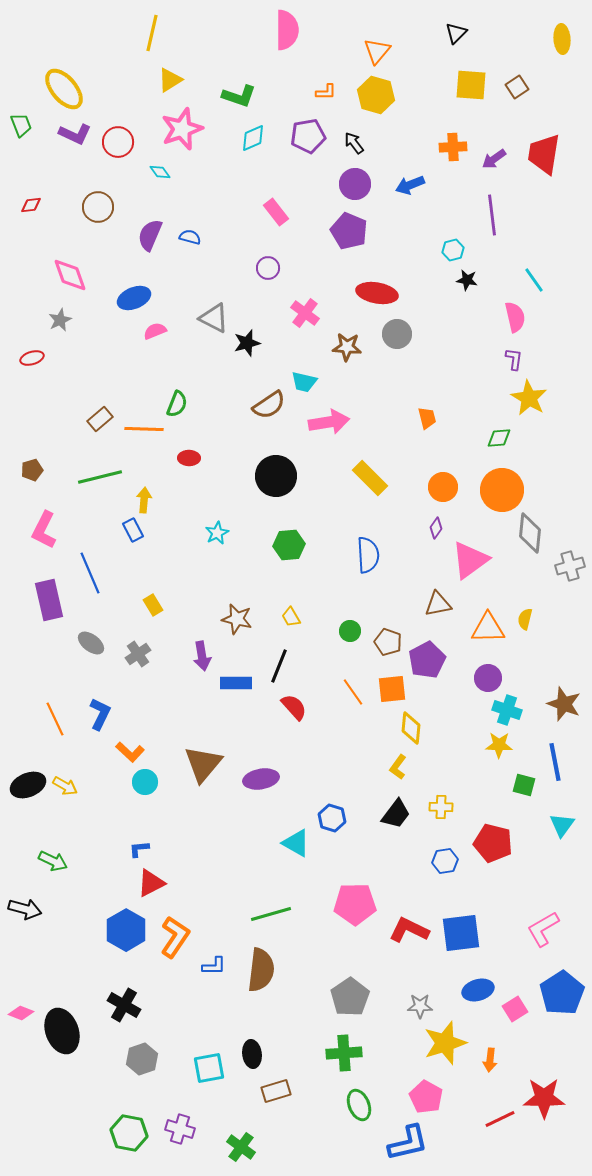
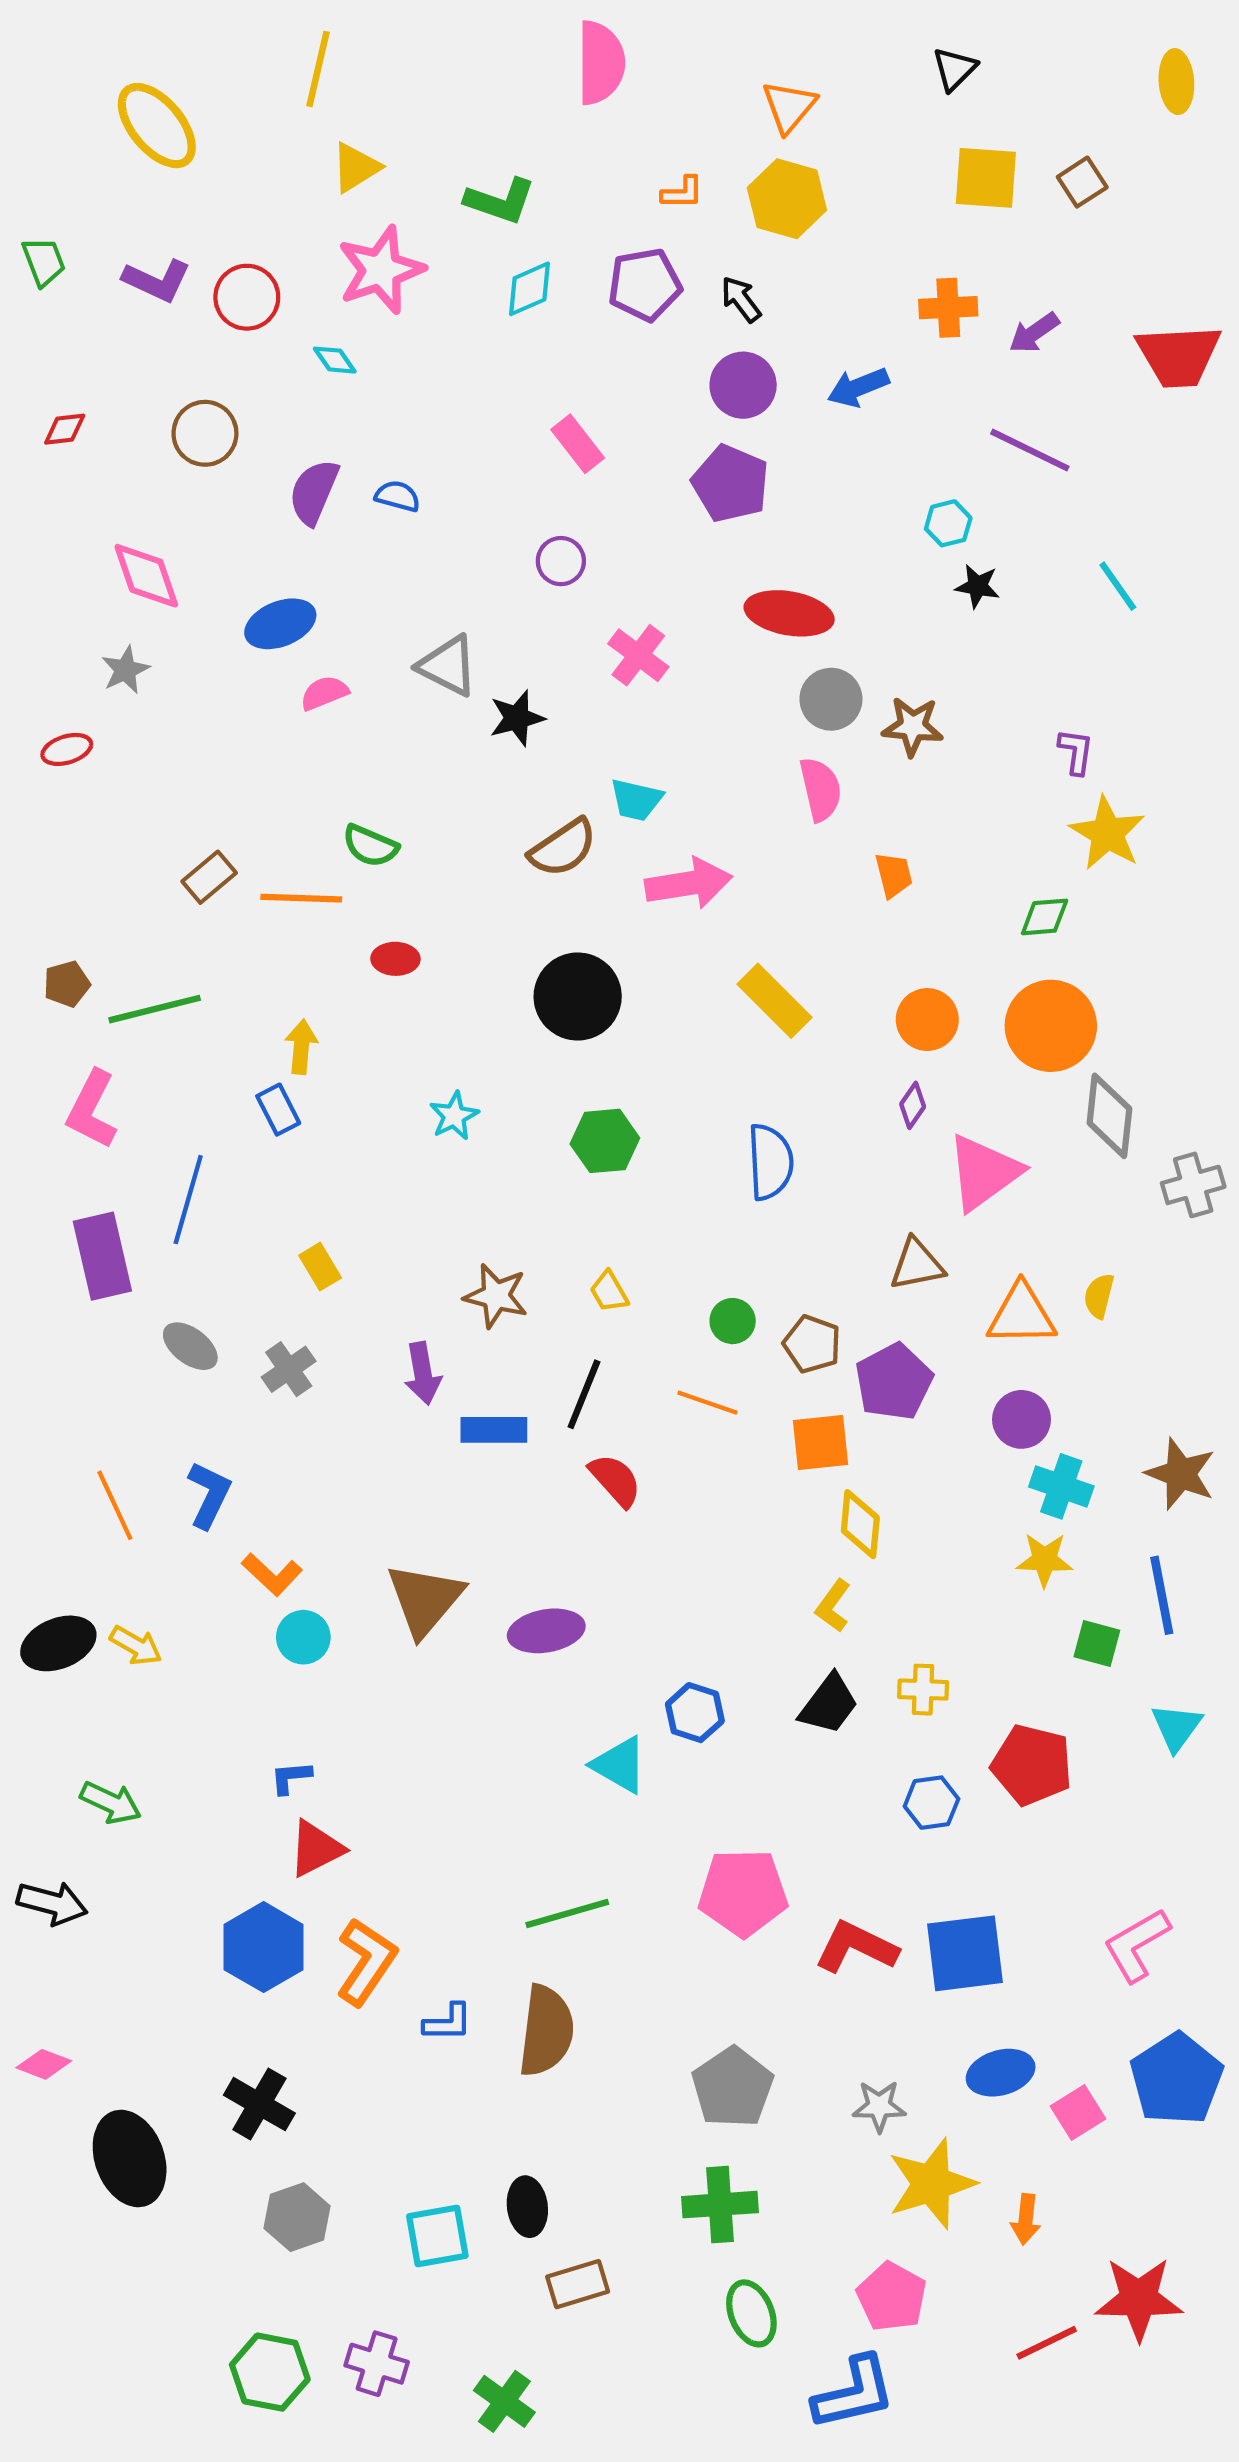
yellow ellipse: (64, 89) -> (157, 126), moved
red trapezoid: (544, 154) -> (1179, 356), moved, turned -102
purple line: (492, 215) -> (1030, 450), turned -57
pink semicircle: (515, 317) -> (820, 789), moved
brown star: (347, 347) -> (913, 726), moved
green semicircle: (177, 404) -> (370, 846), turned 92
green line: (100, 477) -> (155, 1009), moved
blue line: (90, 573) -> (188, 1200), turned 39
orange line: (353, 692) -> (707, 1403), moved, turned -36
pink diamond: (21, 1013) -> (44, 2064), moved

